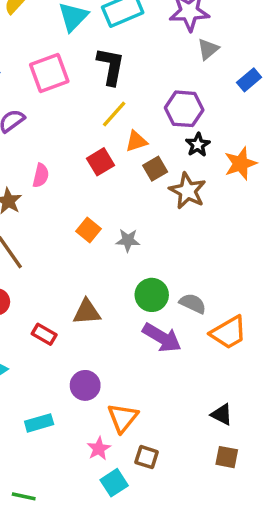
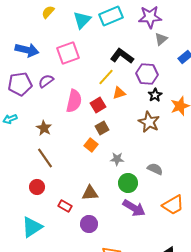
black L-shape: (111, 66) -> (122, 56), moved, turned -65
brown square: (155, 169) -> (102, 128), moved
pink semicircle: (41, 175) -> (74, 101), moved, size x1.6
gray star: (128, 240) -> (117, 159), moved
gray semicircle: (193, 303) -> (155, 169), moved
purple circle: (85, 385) -> (89, 224), moved

